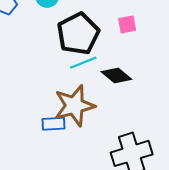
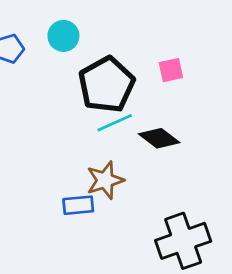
brown star: (74, 106) -> (105, 180), size x0.7

